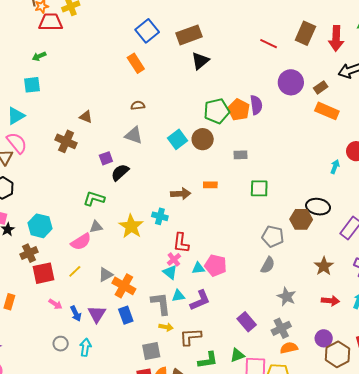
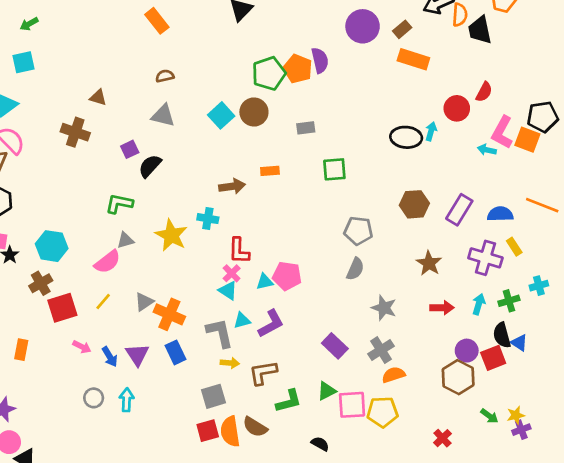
black ellipse: (318, 207) -> (406, 137), moved
brown hexagon: (301, 219) -> (414, 204), moved
purple circle: (324, 338) -> (467, 351), moved

